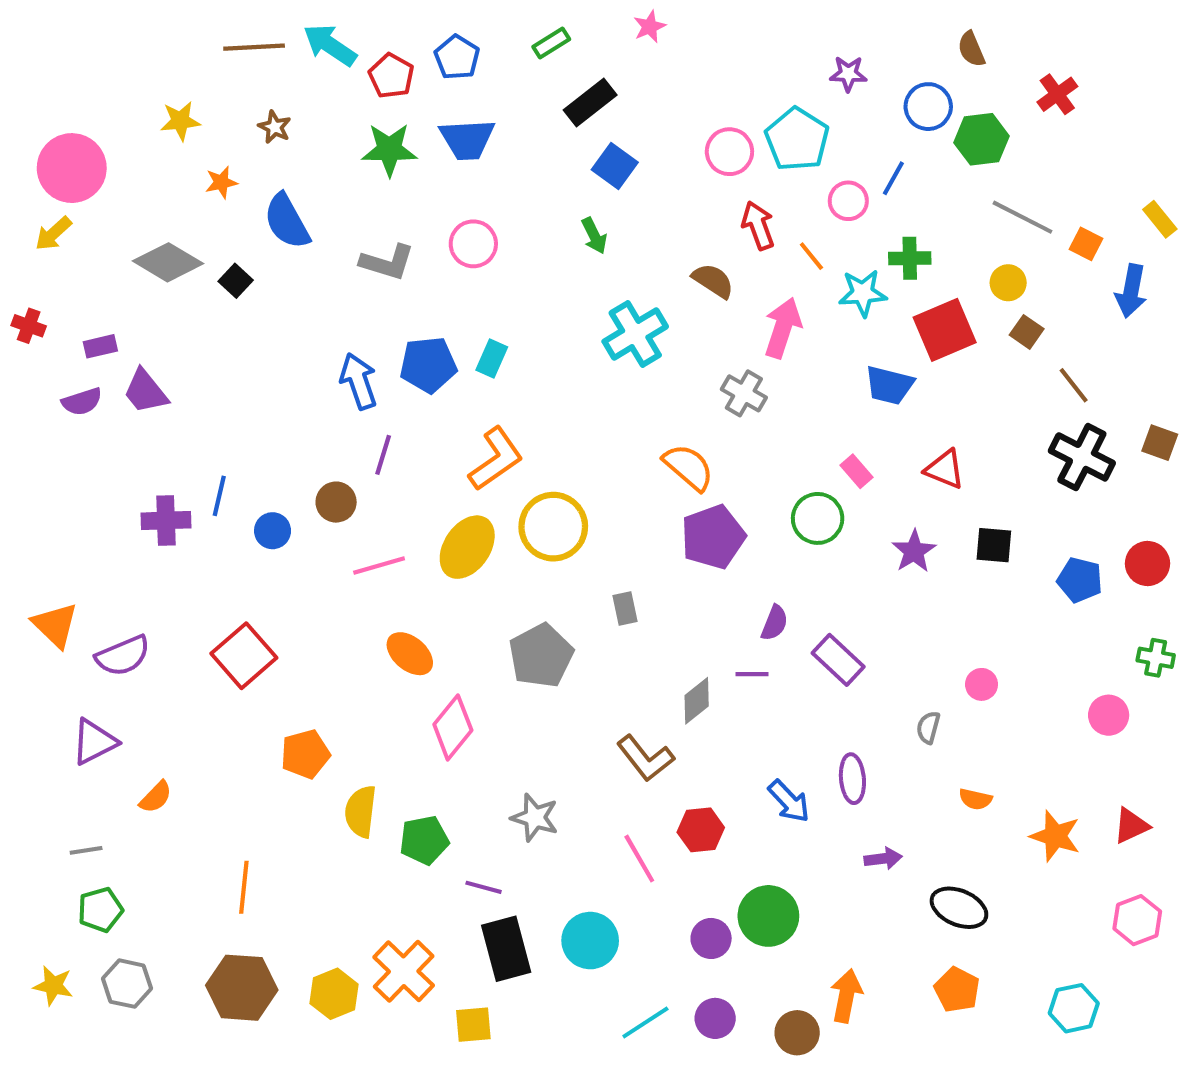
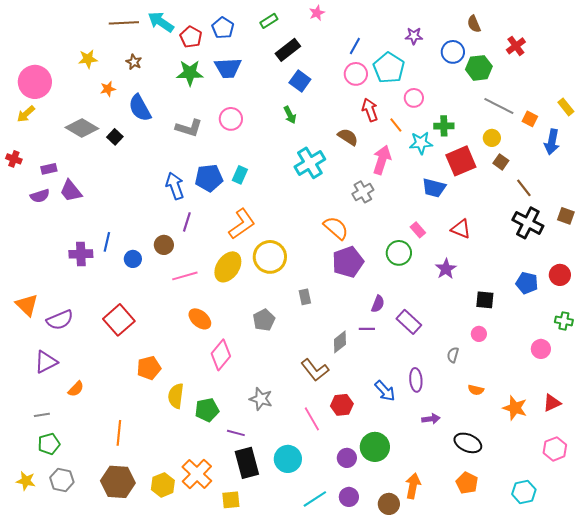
blue line: (893, 178) -> (355, 46), moved
gray cross: (744, 393) -> (363, 192), turned 30
black square: (994, 545) -> (485, 300), moved
gray pentagon: (541, 656) -> (264, 320), size x0.7

